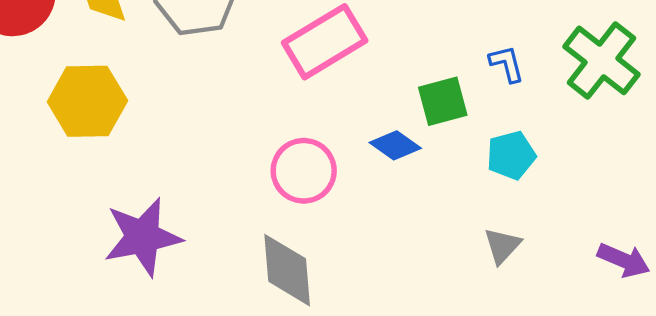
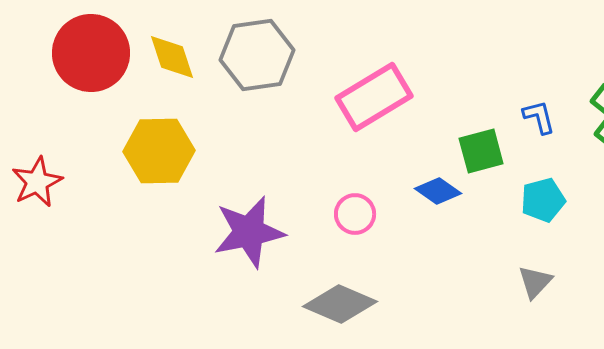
pink circle: (304, 171) -> (355, 214), size x0.7
purple star: (143, 237) -> (249, 232), moved
gray diamond: (287, 270) -> (340, 304), turned -62

